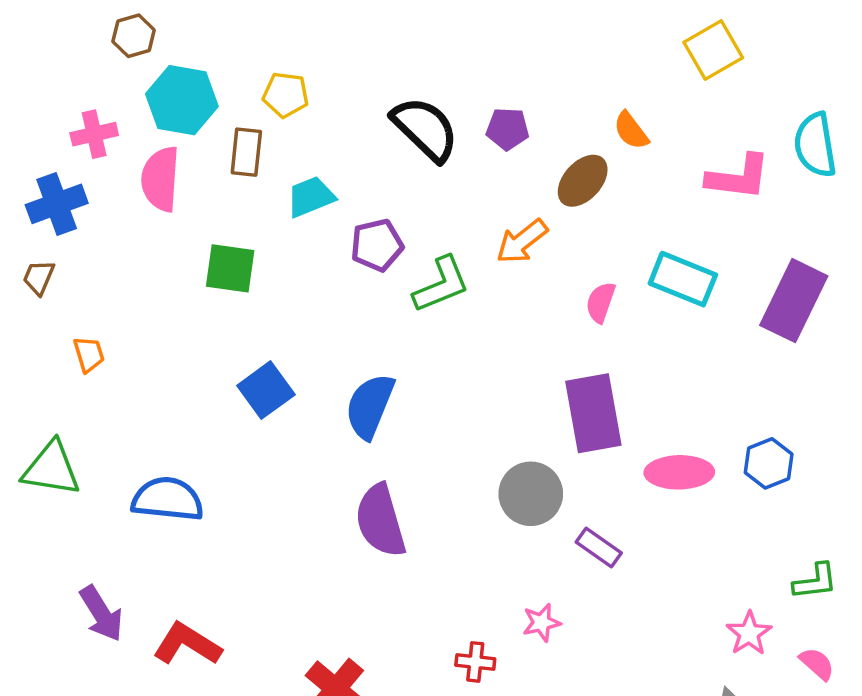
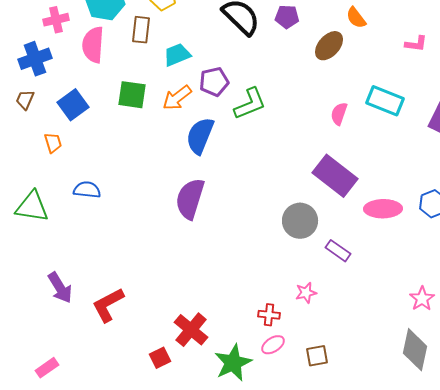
pink L-shape: (738, 177) -> (416, 44), size x0.6
orange arrow: (522, 242) -> (177, 98), moved
blue square: (266, 390) -> (73, 105), moved
blue semicircle: (370, 406) -> (200, 136), moved
purple rectangle: (593, 413) -> (335, 176), turned -42
blue semicircle: (168, 499) -> (87, 190), moved, size x0.7
purple semicircle: (380, 521) -> (190, 199), moved, turned 33
red L-shape: (187, 644) -> (108, 305), turned -60

